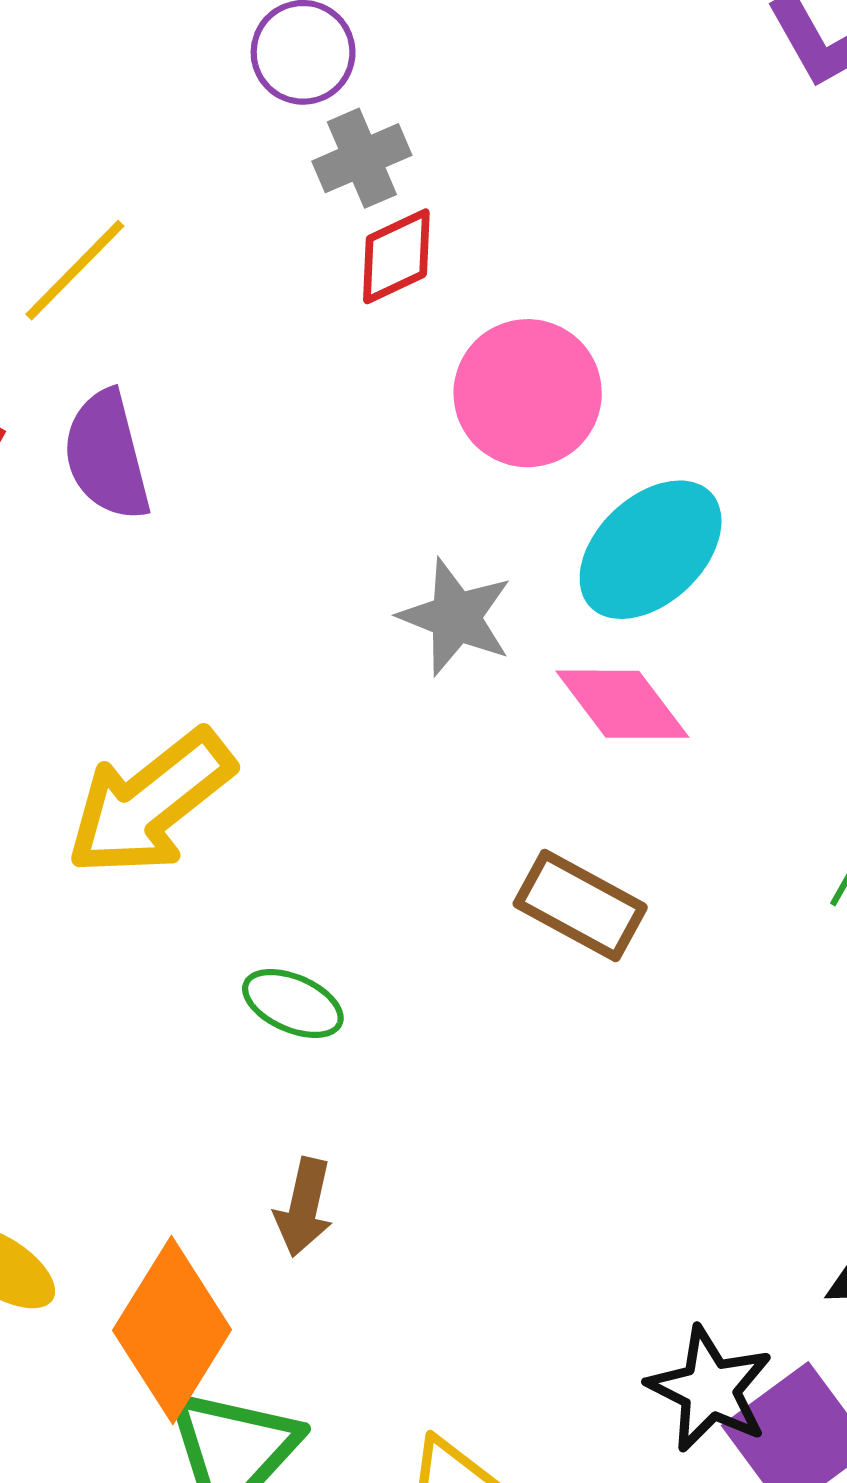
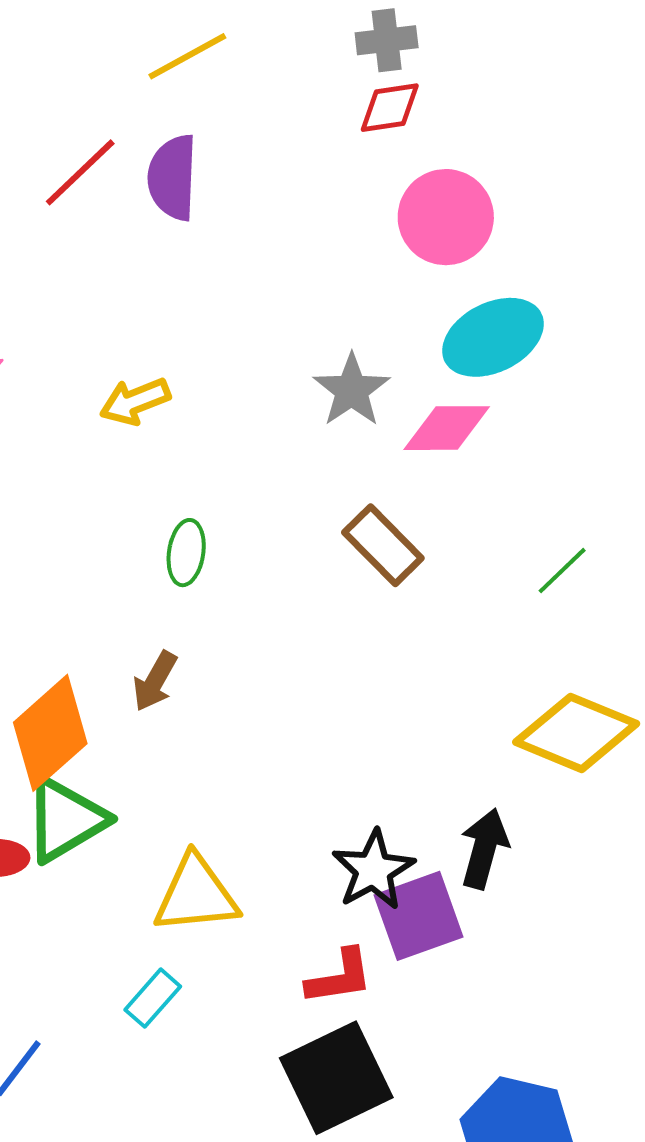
gray star: (456, 617) -> (352, 390), moved
pink diamond: (622, 704) -> (447, 428), turned -70
yellow arrow: (150, 803) -> (135, 401), size x0.6
green ellipse: (293, 1003) -> (186, 553), turned 58

